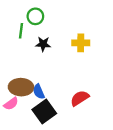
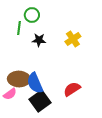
yellow cross: (81, 43) -> (73, 39), turned -35
blue semicircle: (39, 92) -> (35, 83), size x1.5

